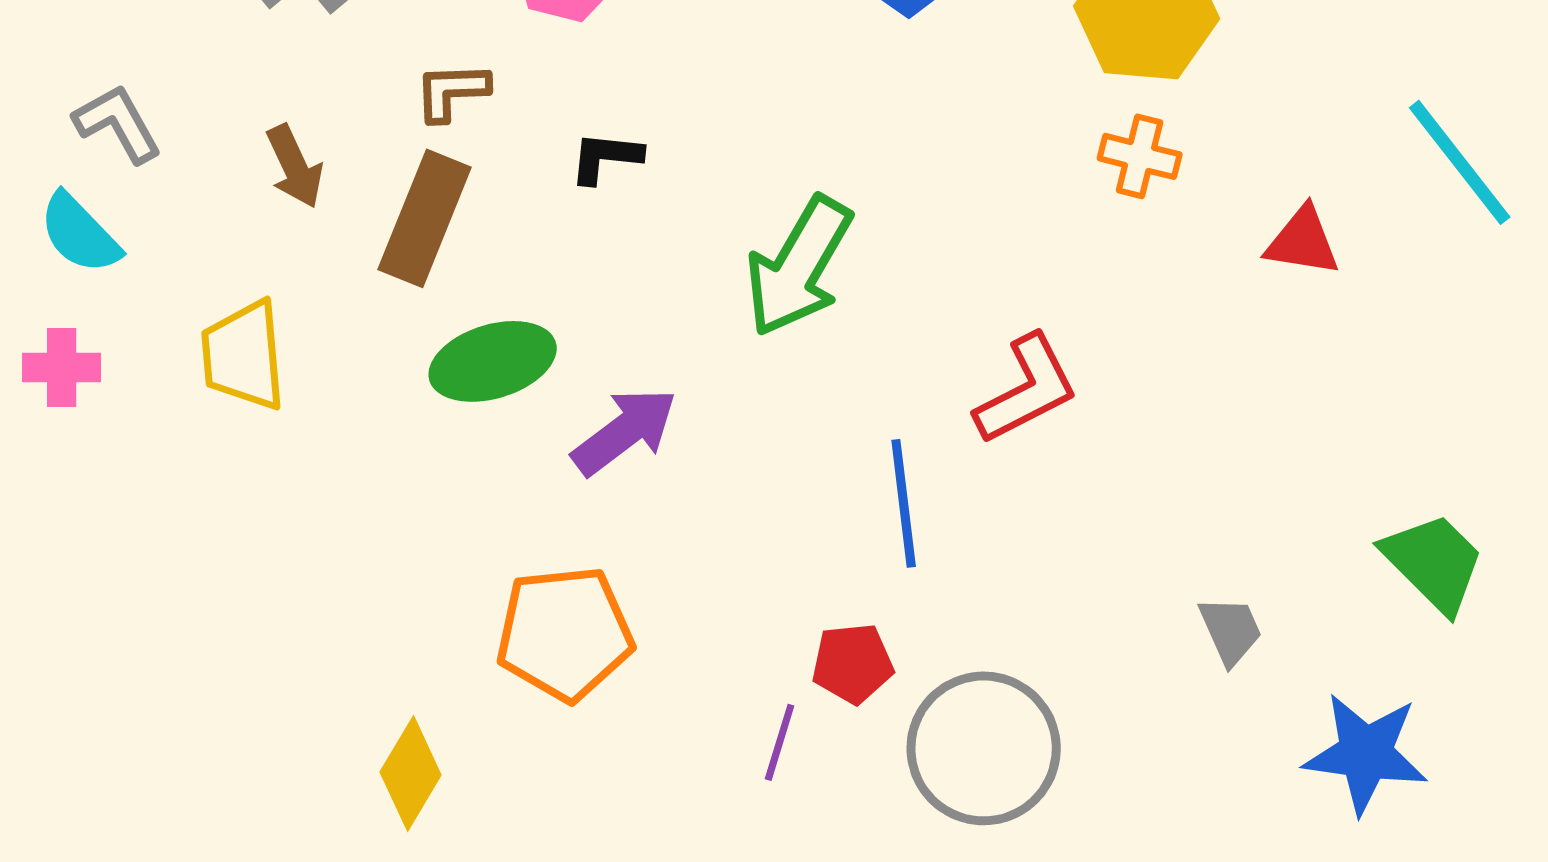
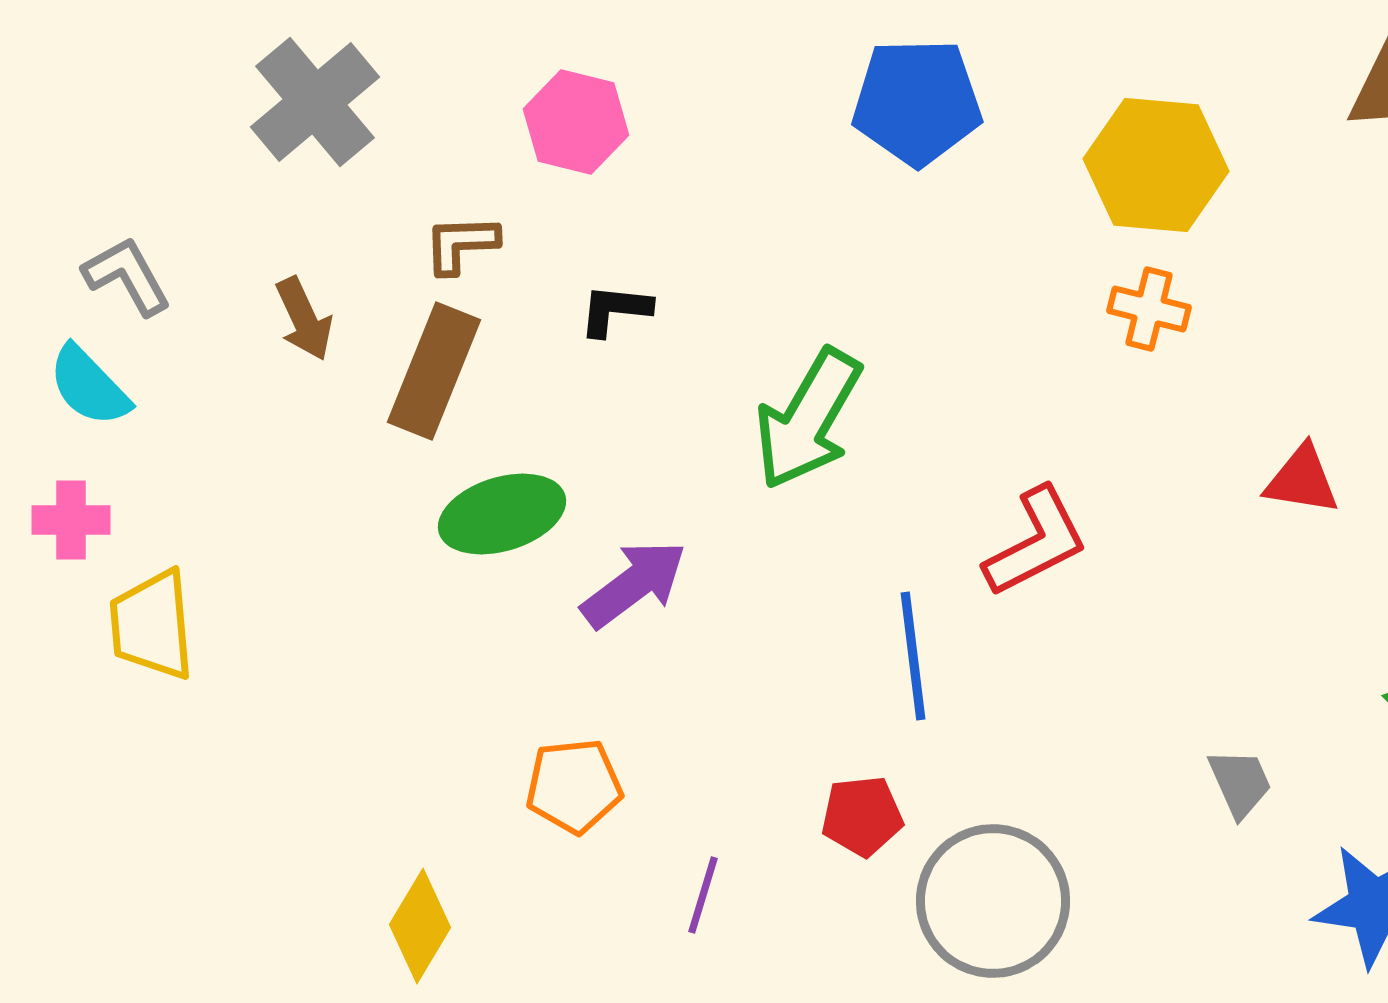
red triangle: (1303, 241) -> (1302, 480), moved
yellow trapezoid: (244, 355) -> (152, 625), moved
orange pentagon: (565, 633) -> (574, 786), size x0.7
purple line: (780, 742) -> (703, 895), moved

